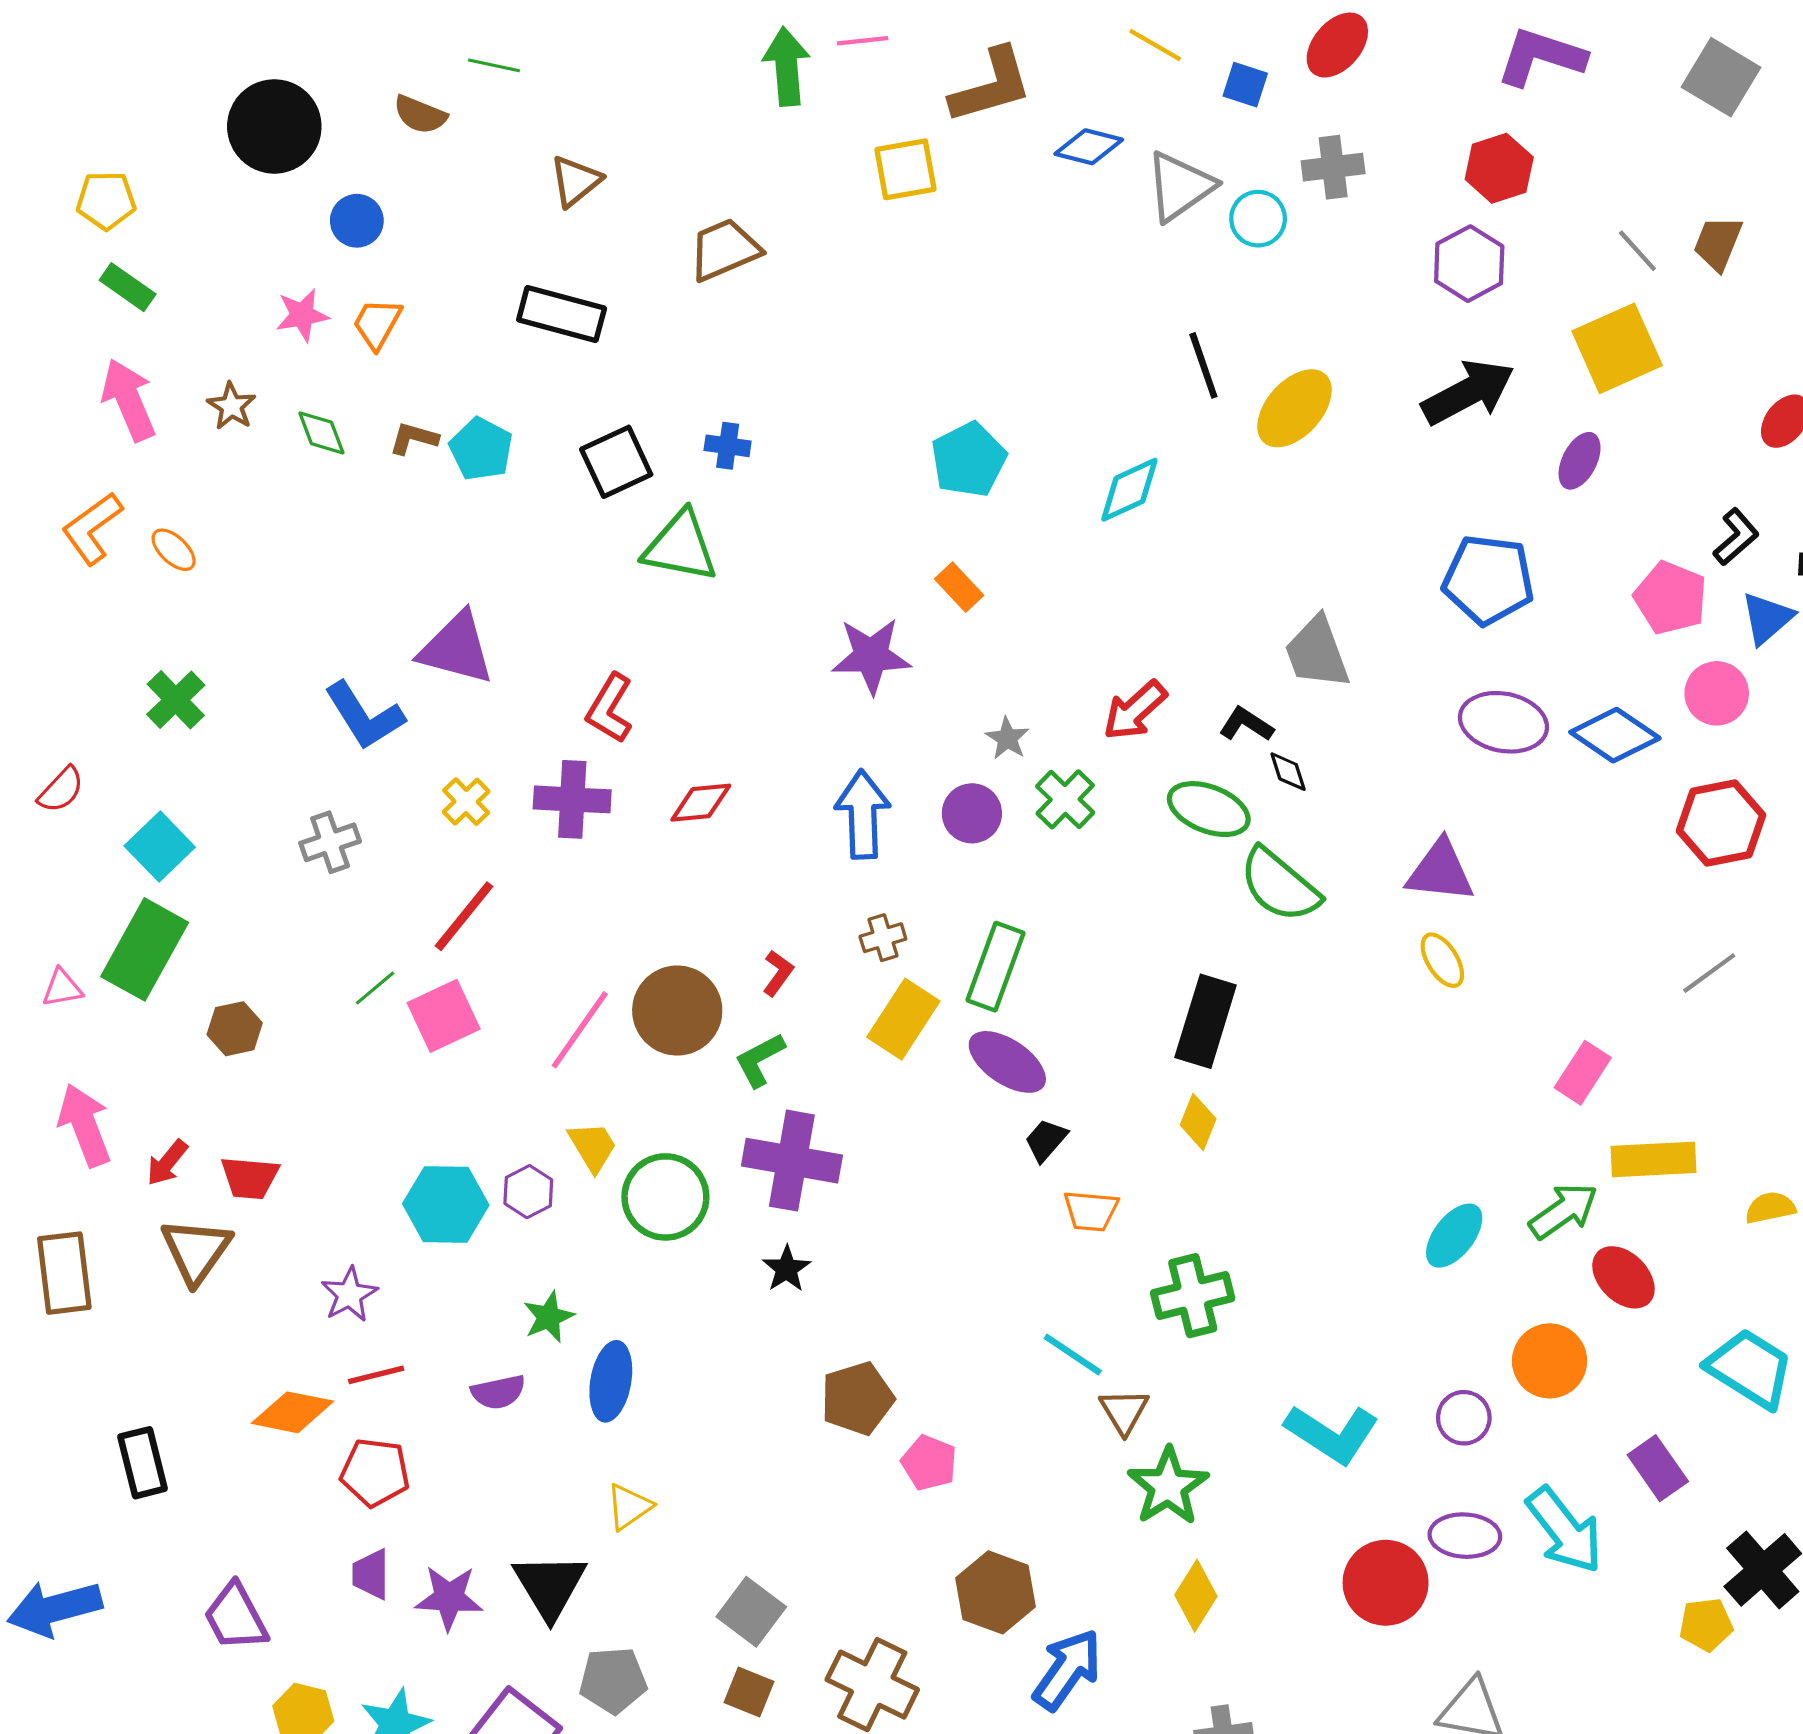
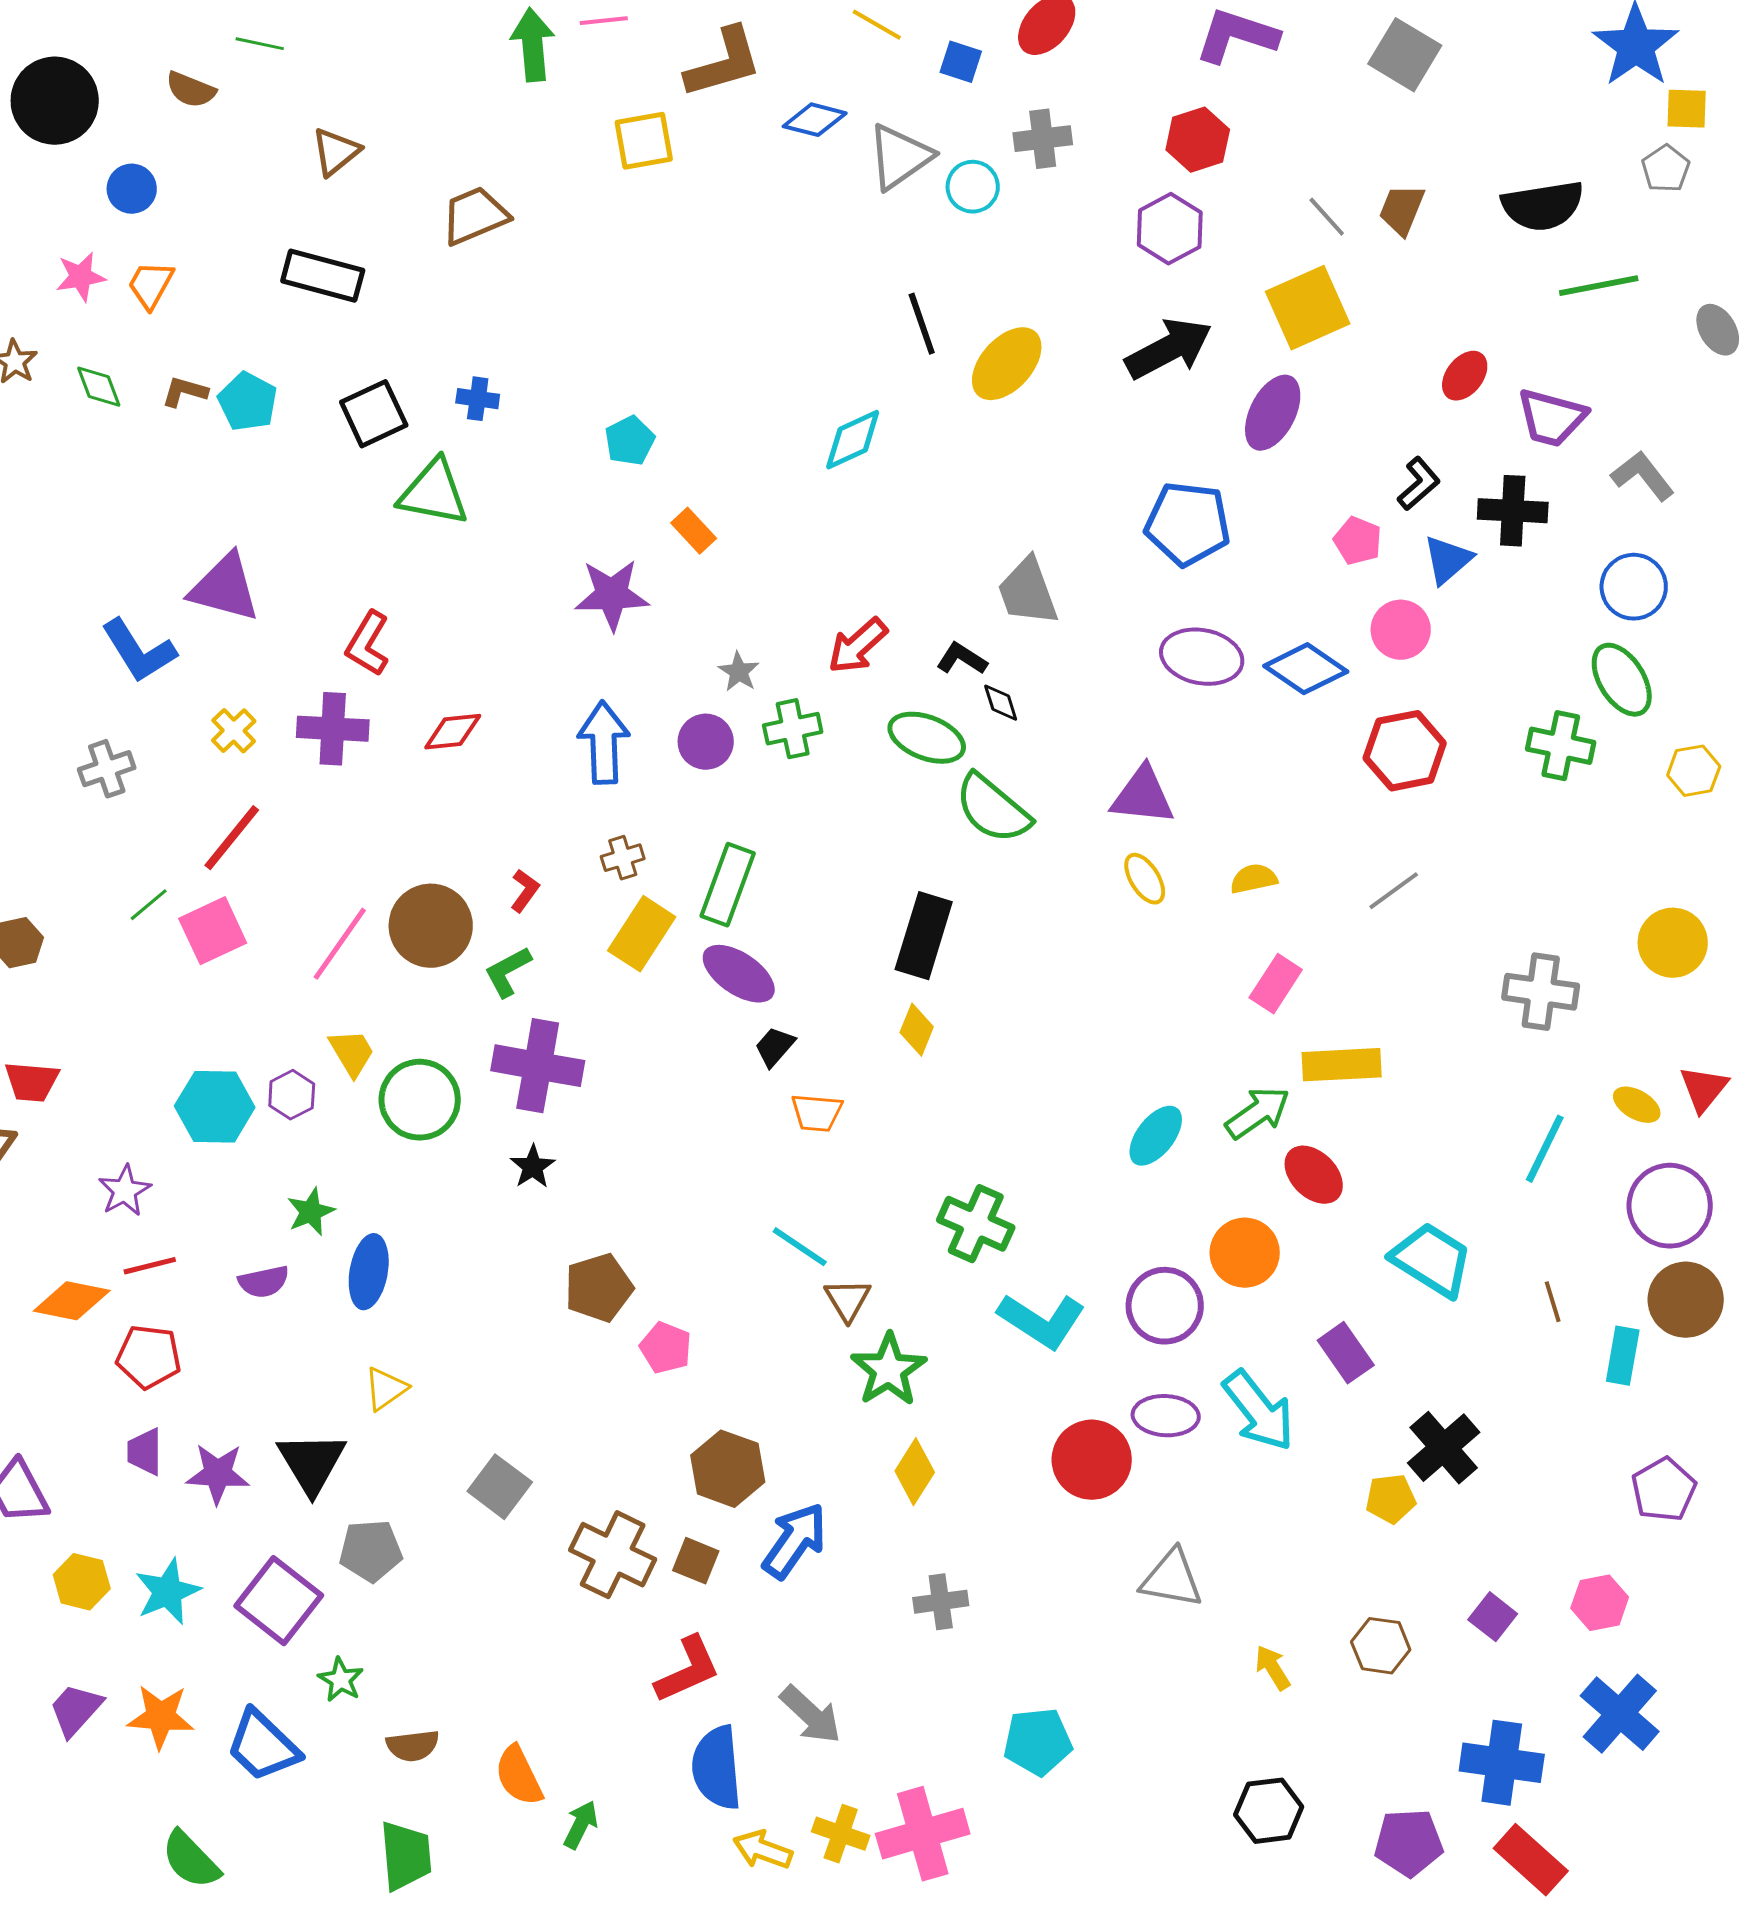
cyan pentagon: (969, 460) -> (630, 441), moved, size x0.7
purple ellipse: (1580, 461) -> (1273, 413), size x1.4
pink pentagon: (1671, 598) -> (1358, 541), size x0.7
green cross: (1065, 799) -> (793, 729), turned 34
yellow semicircle: (1770, 1208) -> (1254, 879), moved
green cross: (1193, 1296) -> (976, 1224), moved, turned 38
purple circle: (1464, 1418) -> (1165, 1306), size x1.5
brown square: (749, 1692) -> (696, 1561), moved

